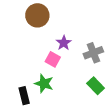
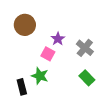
brown circle: (37, 15) -> (25, 25), moved
gray cross: (93, 53) -> (85, 48), turned -30

